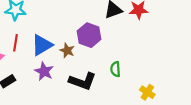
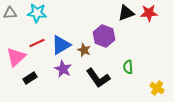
red line: (16, 43) -> (37, 43), turned 56
black L-shape: (82, 81) -> (98, 78), turned 35

